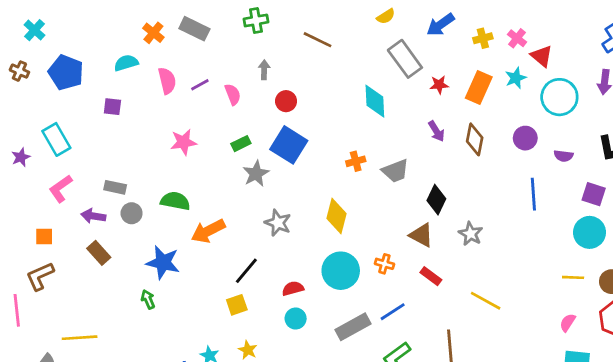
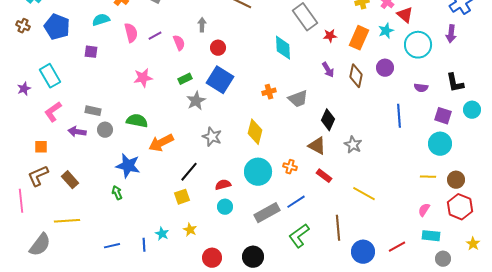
purple circle: (525, 138) -> (385, 68), moved
brown rectangle: (99, 253) -> (70, 180), moved

